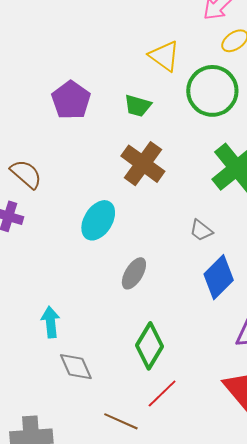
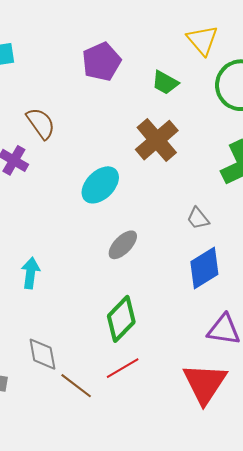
gray diamond: (76, 367) -> (42, 354), moved

